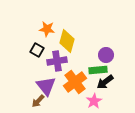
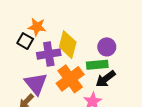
orange star: (47, 29) -> (37, 27), moved
yellow diamond: (67, 41) -> (68, 45), moved

